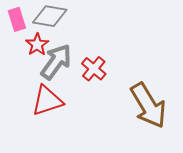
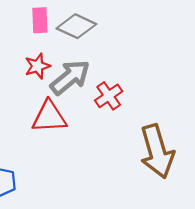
red star: (37, 45) -> (37, 66), moved

